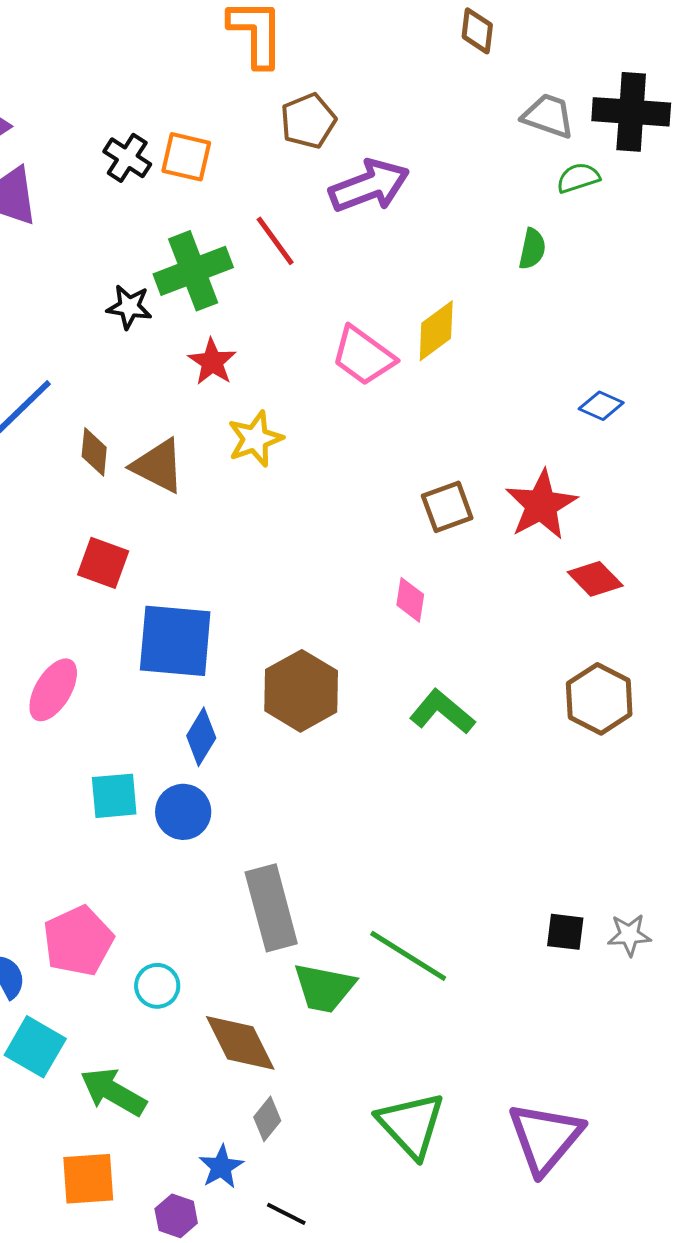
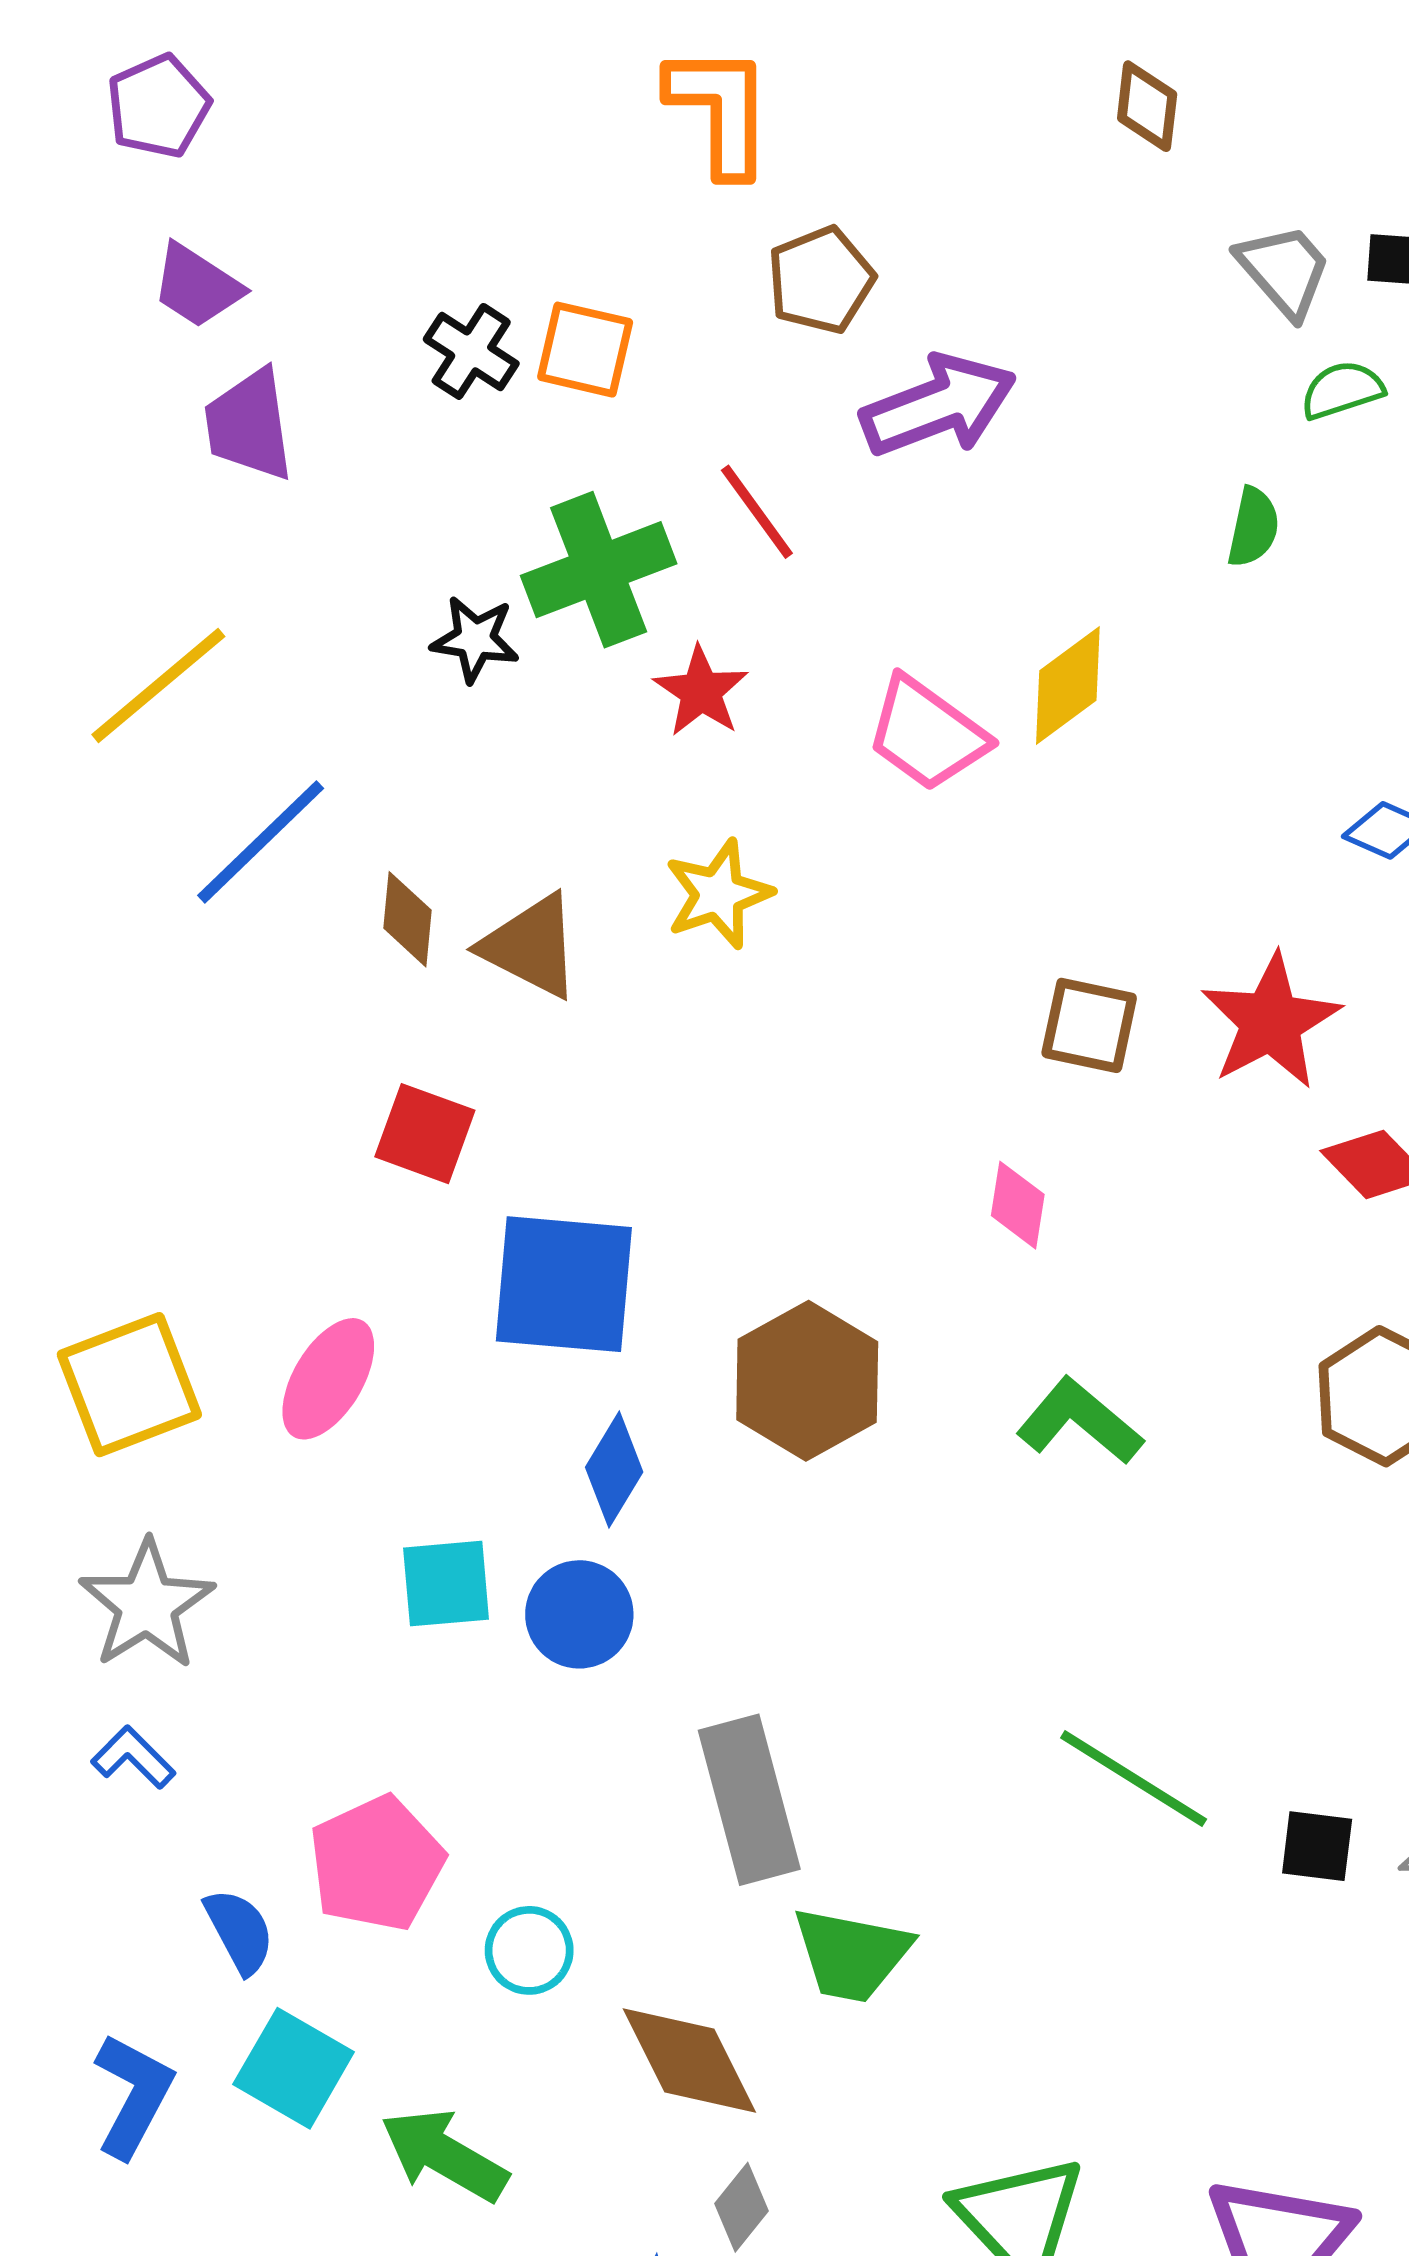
gray trapezoid: (548, 116) -> (1284, 270), turned 30
red star: (212, 362) -> (701, 691), moved
brown square: (447, 507) -> (1089, 1025), turned 32
green line: (408, 956) -> (1134, 1779), moved

